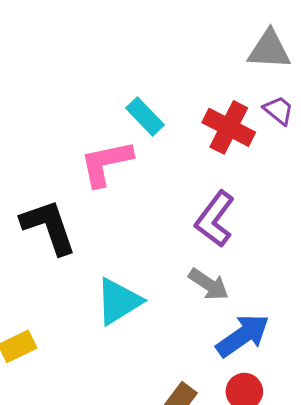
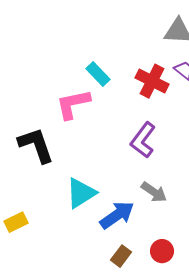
gray arrow: (209, 284) -> (154, 192), moved
blue arrow: (243, 336) -> (117, 215), moved

